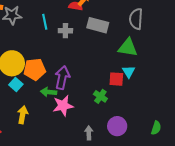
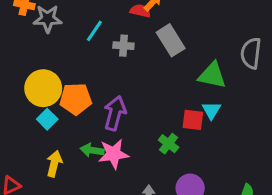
gray semicircle: (136, 19) -> (251, 53), moved
cyan line: (45, 22) -> (94, 31), turned 42
gray rectangle: (98, 25) -> (171, 40), turned 40
green arrow: (49, 92) -> (92, 150), moved

